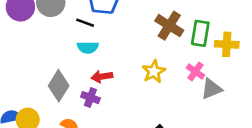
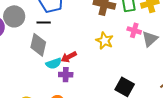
cyan semicircle: (88, 47) -> (54, 63), moved
gray diamond: (59, 86) -> (38, 45), moved

